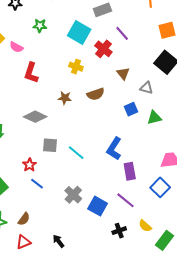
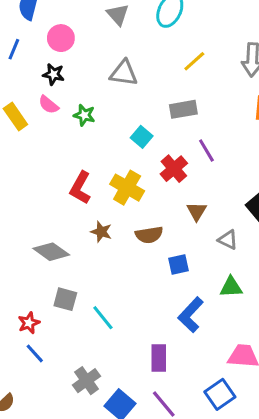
cyan square: (79, 33) -> (142, 137), size x0.6
pink semicircle: (16, 47) -> (49, 105), moved
yellow cross: (76, 67) -> (127, 188), size x1.5
red L-shape: (31, 73) -> (80, 188), moved
blue square: (131, 109) -> (179, 265), moved
blue L-shape: (114, 149) -> (191, 315), moved
purple rectangle: (130, 171) -> (159, 358), moved

